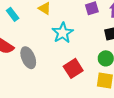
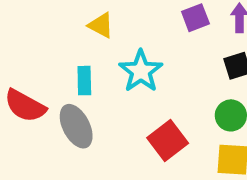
cyan rectangle: (13, 14) -> (84, 81), moved, turned 40

